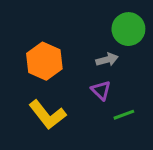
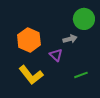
purple triangle: (101, 90) -> (56, 55), moved

